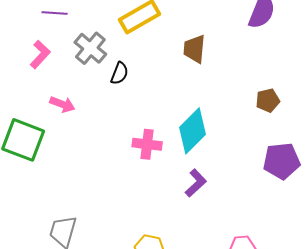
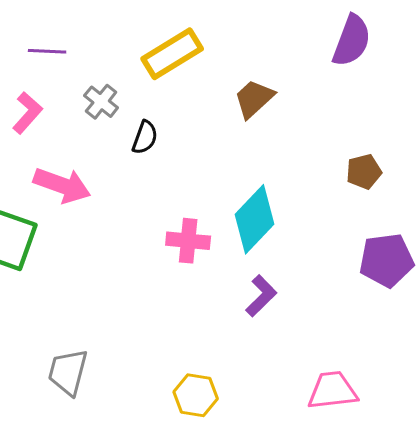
gray cross: (90, 48) -> (101, 102), size x0.7
brown trapezoid: (194, 49) -> (254, 99), turned 44
pink arrow: (62, 104) -> (62, 185), size x1.5

